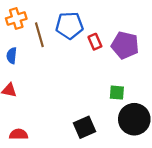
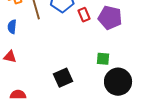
black square: (85, 127) -> (63, 78), moved

